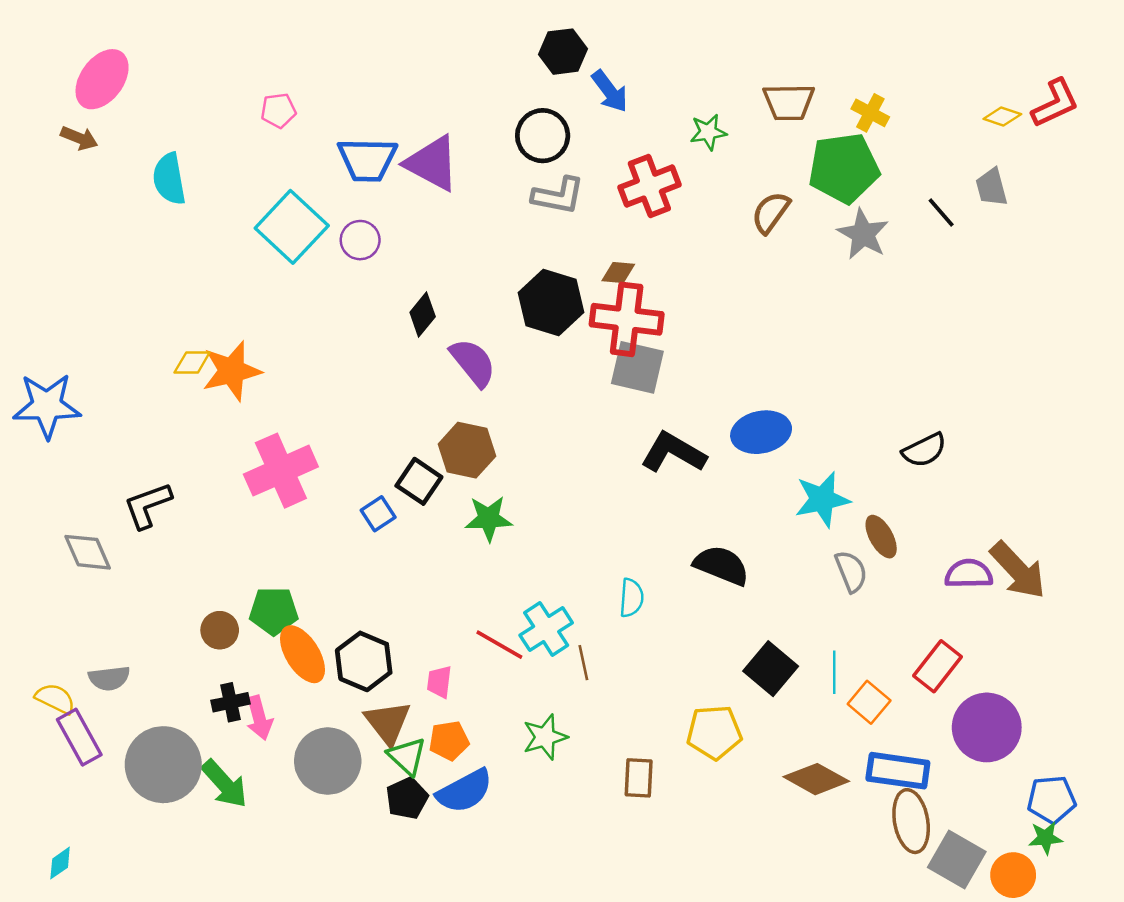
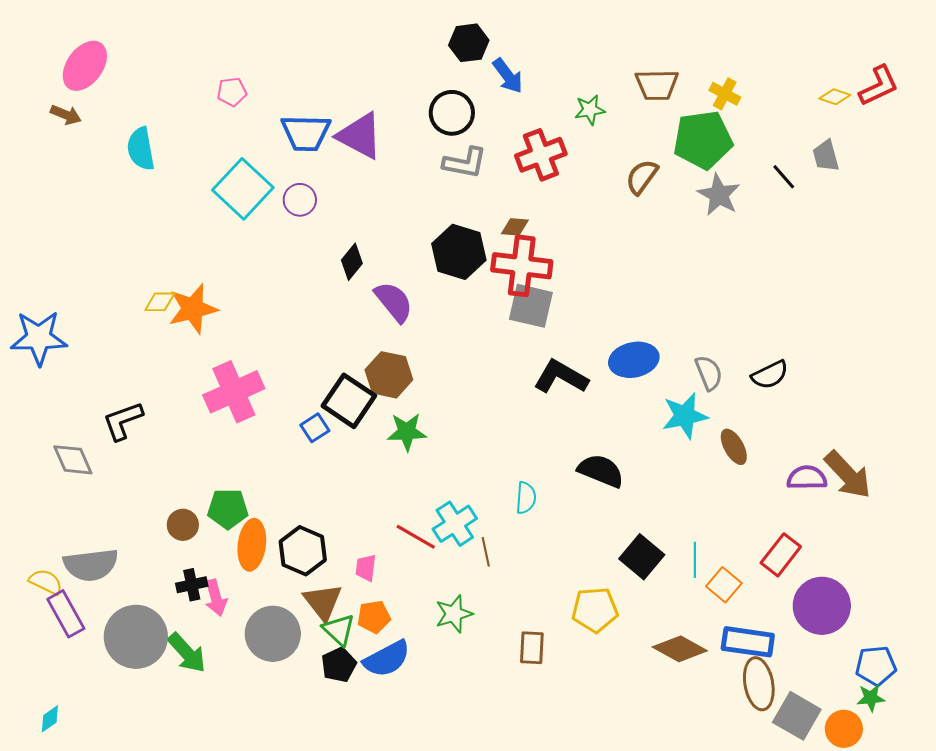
black square: (419, 481) -> (349, 401), size x1.4
gray semicircle: (851, 571) -> (709, 373), moved
orange ellipse: (302, 654) -> (252, 545), turned 39
gray semicircle: (109, 678) -> (91, 565), size x1.6

